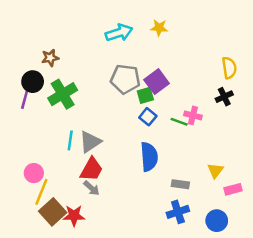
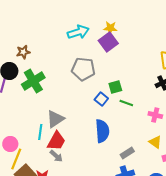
purple square: (157, 82) -> (108, 42), moved
green square: (145, 95) -> (115, 87), moved
pink cross: (193, 115) -> (155, 115), moved
cyan line: (70, 140) -> (40, 132), moved
yellow triangle: (215, 171) -> (155, 142), turned -32
gray rectangle: (180, 184) -> (127, 153), turned -40

